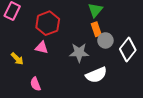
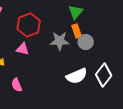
white diamond: (128, 50) -> (104, 75), moved
gray star: (79, 53) -> (60, 41), moved

